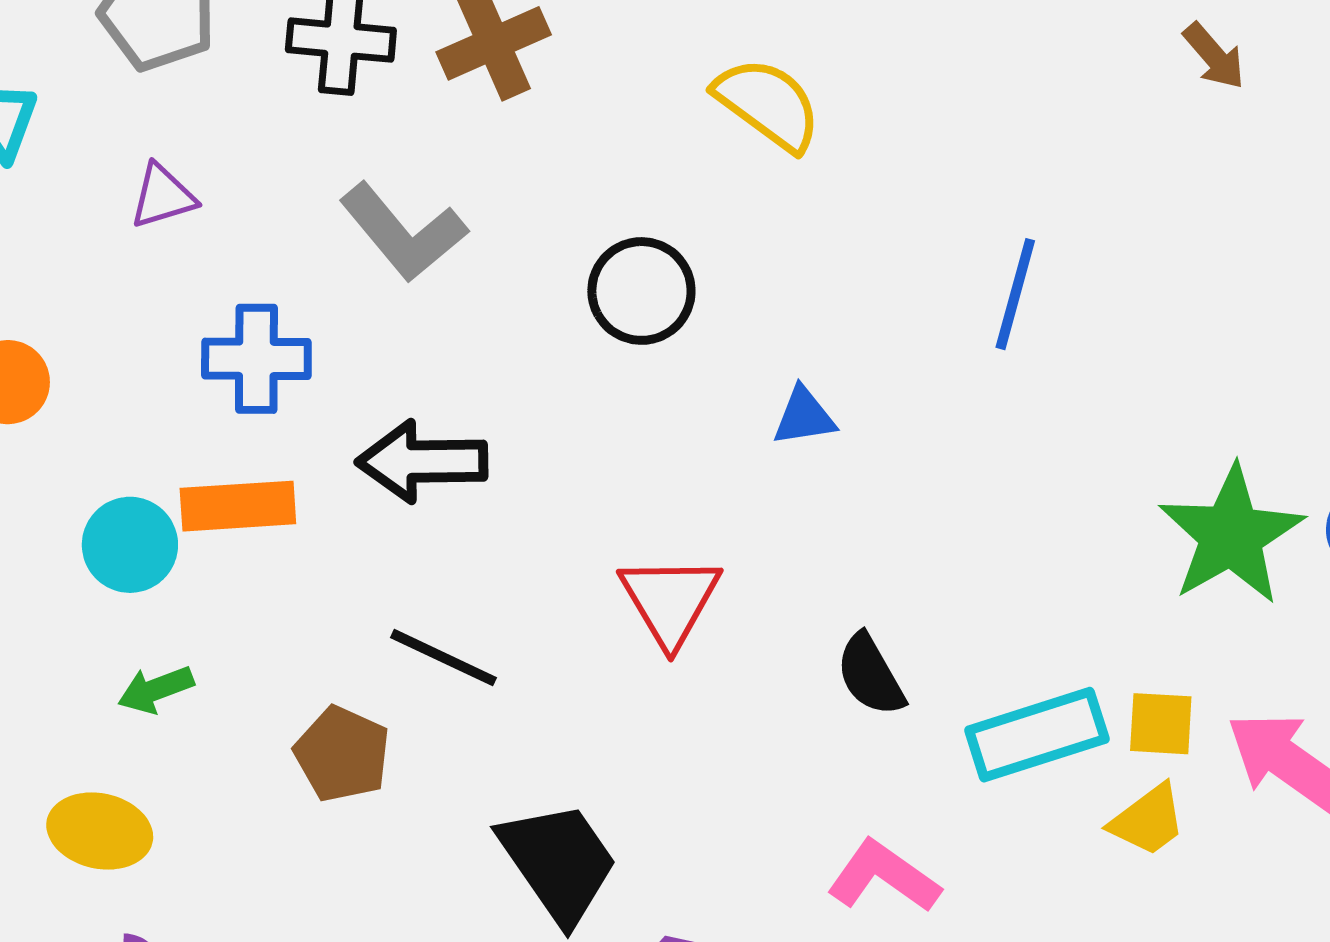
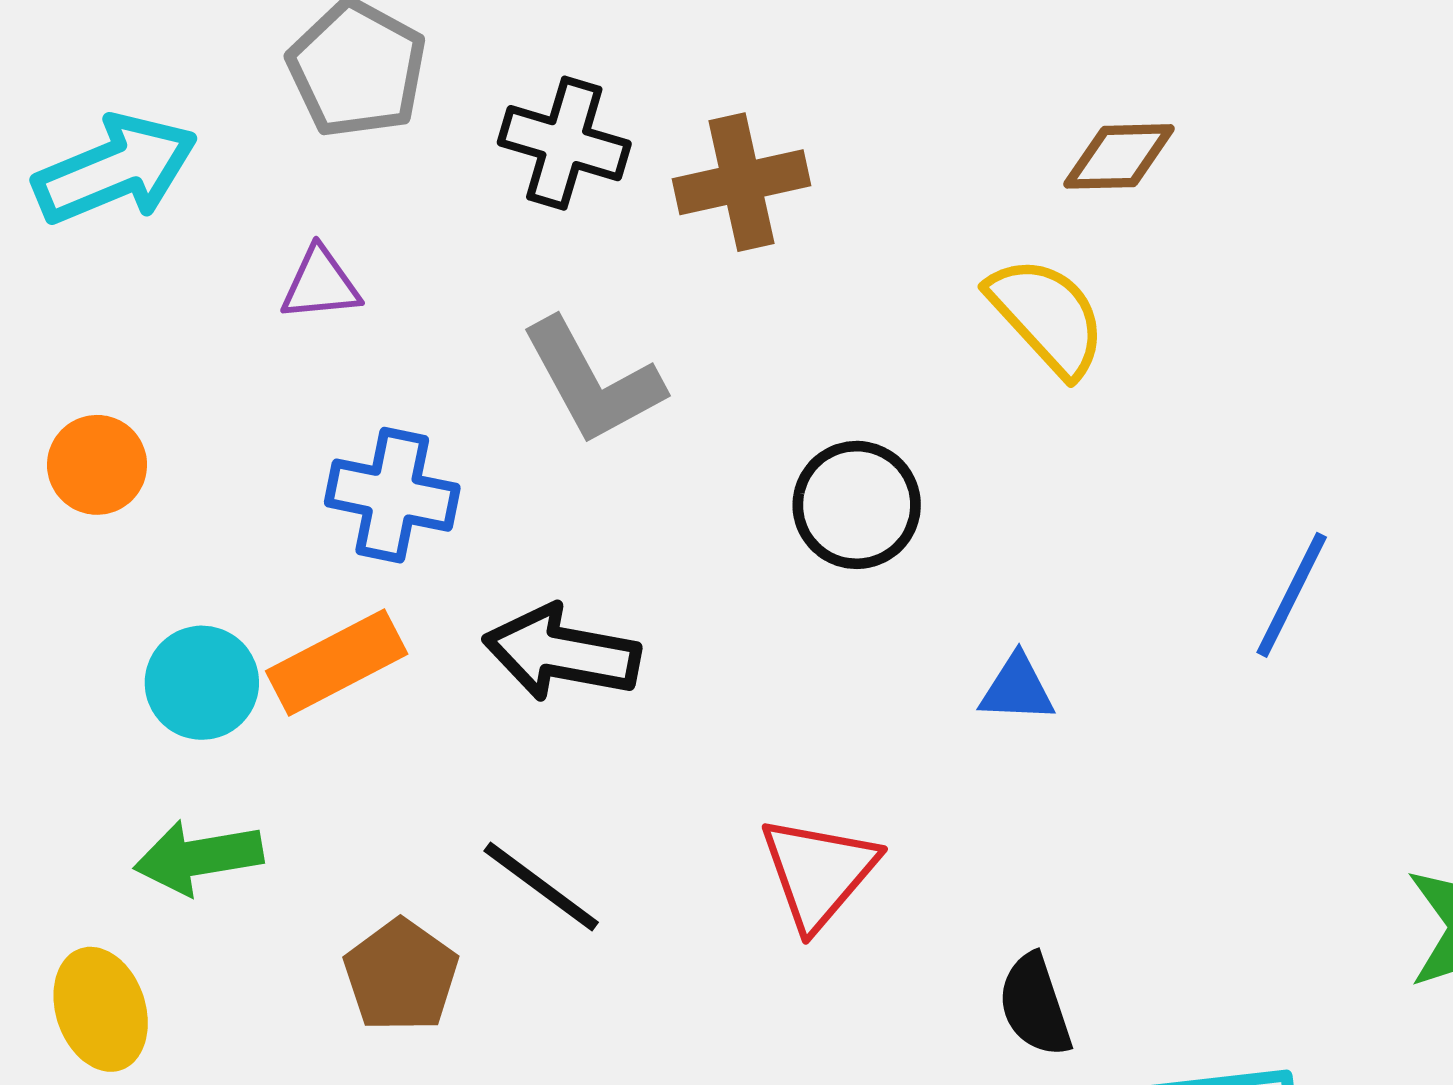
orange rectangle: (238, 506) -> (337, 662), turned -35
green arrow: (156, 690) -> (198, 857), size x1.4
yellow ellipse: (100, 831) -> (101, 1009), turned 48

